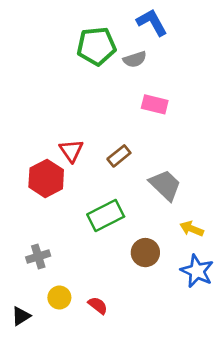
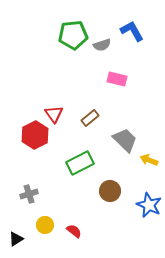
blue L-shape: (152, 22) -> (132, 31), moved
yellow arrow: (192, 229) -> (149, 160), moved

